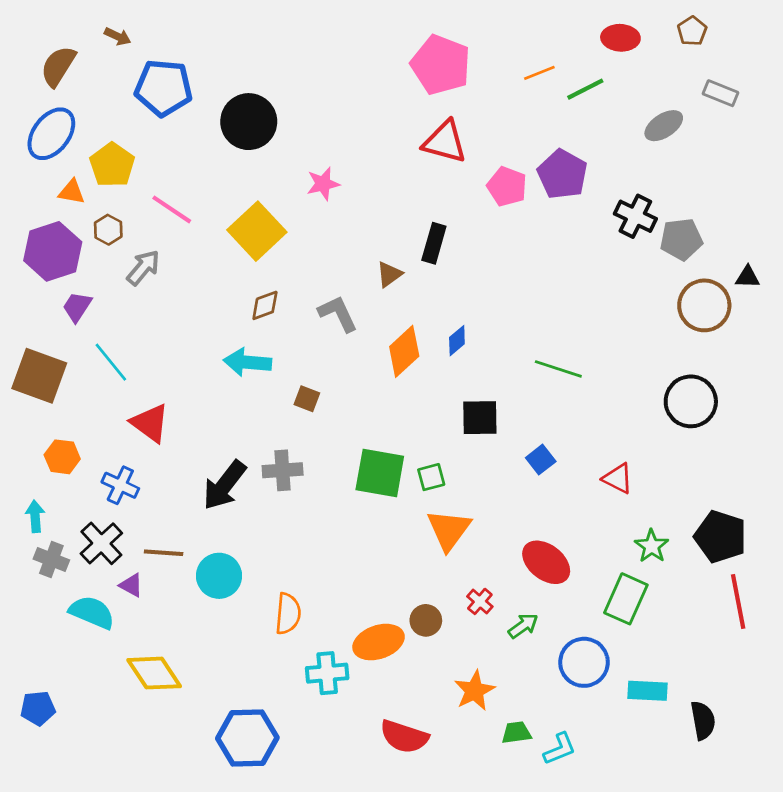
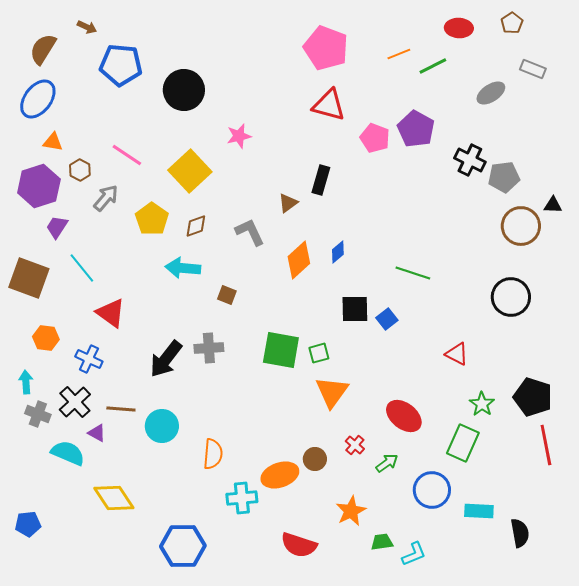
yellow pentagon: (112, 165) -> (152, 219), moved
blue square: (541, 460) -> (387, 319), moved

